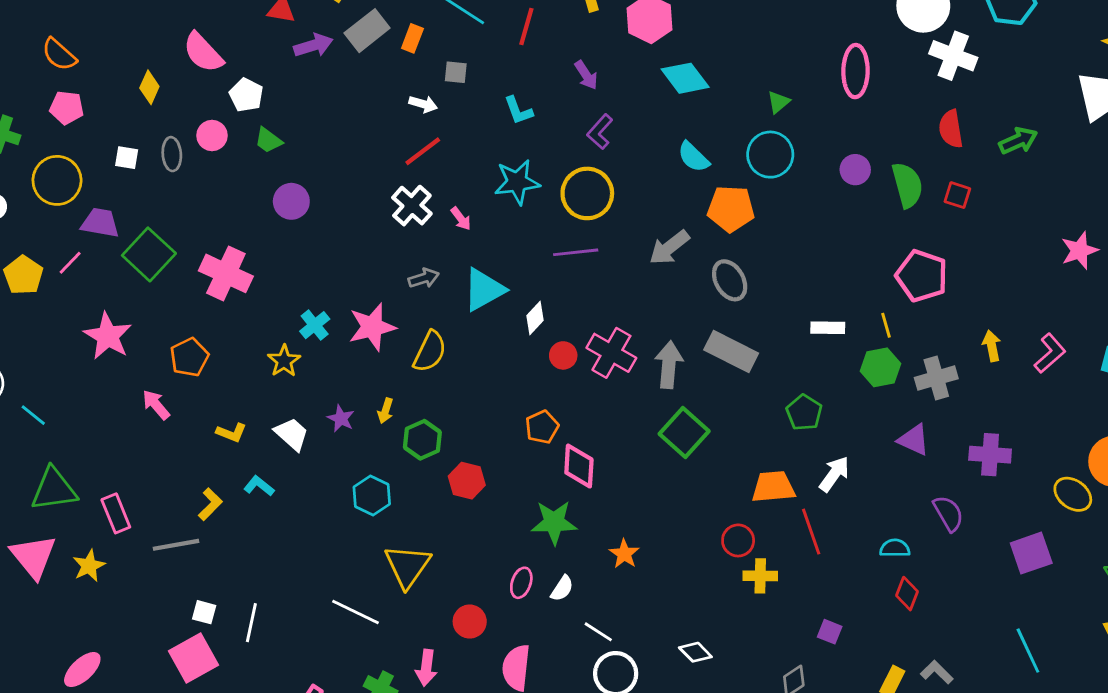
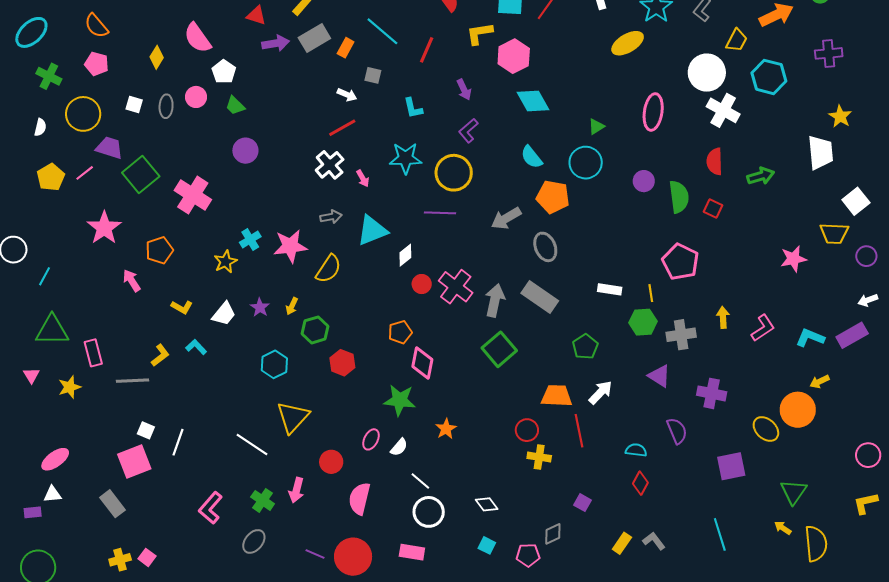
cyan line: (33, 415) -> (45, 276), turned 72
white trapezoid: (292, 434) -> (224, 314), turned 80
pink triangle: (33, 557) -> (31, 375), size x0.5

